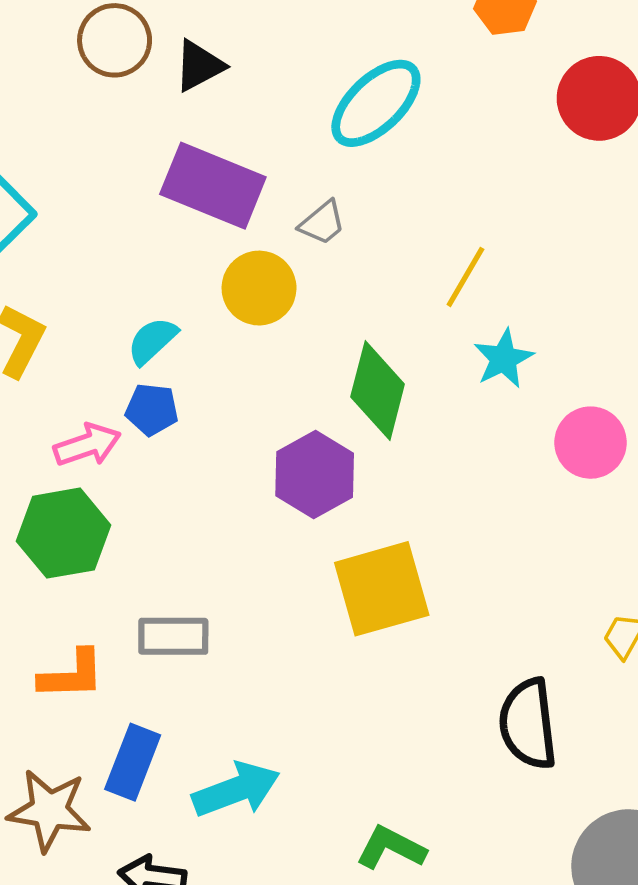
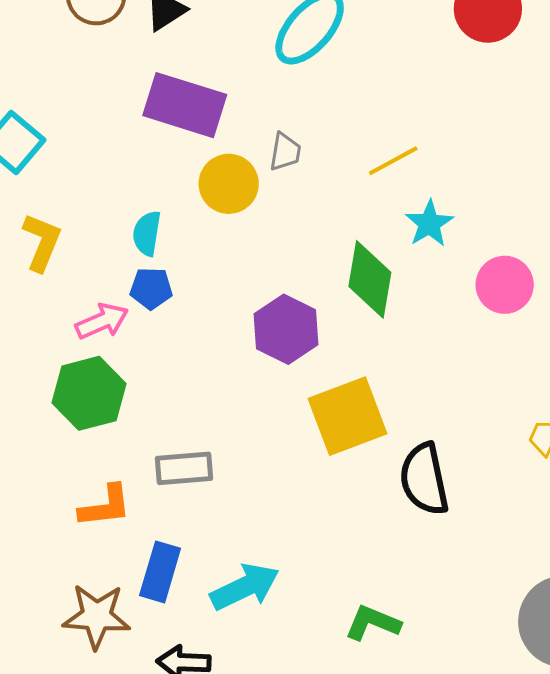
gray trapezoid: (322, 223) -> (285, 152), moved, turned -36
yellow line: (465, 277) -> (393, 161), turned 36
cyan semicircle: (152, 341) -> (147, 233), turned -33
green diamond: (378, 391) -> (370, 279), moved
black semicircle: (528, 724) -> (424, 479), moved

